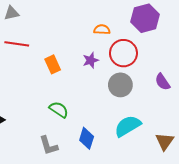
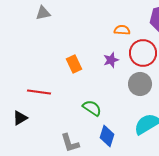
gray triangle: (12, 13) -> (43, 13), moved
red line: (17, 44) -> (39, 92), moved
green semicircle: (59, 110) -> (92, 108), moved

